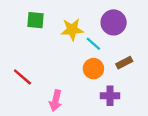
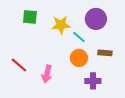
brown rectangle: (124, 63) -> (105, 53), turned 32
pink arrow: (56, 101) -> (47, 74), moved

